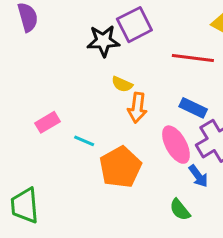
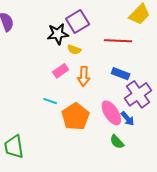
yellow semicircle: (122, 84) -> (74, 50), moved
pink rectangle: (47, 122) -> (61, 71), moved
pink ellipse: (176, 145) -> (111, 113), moved

